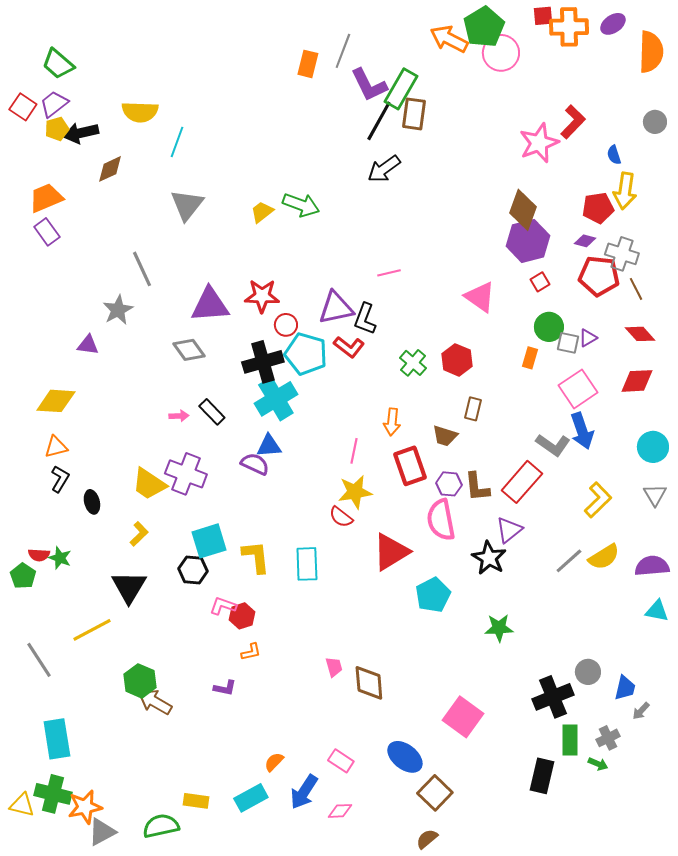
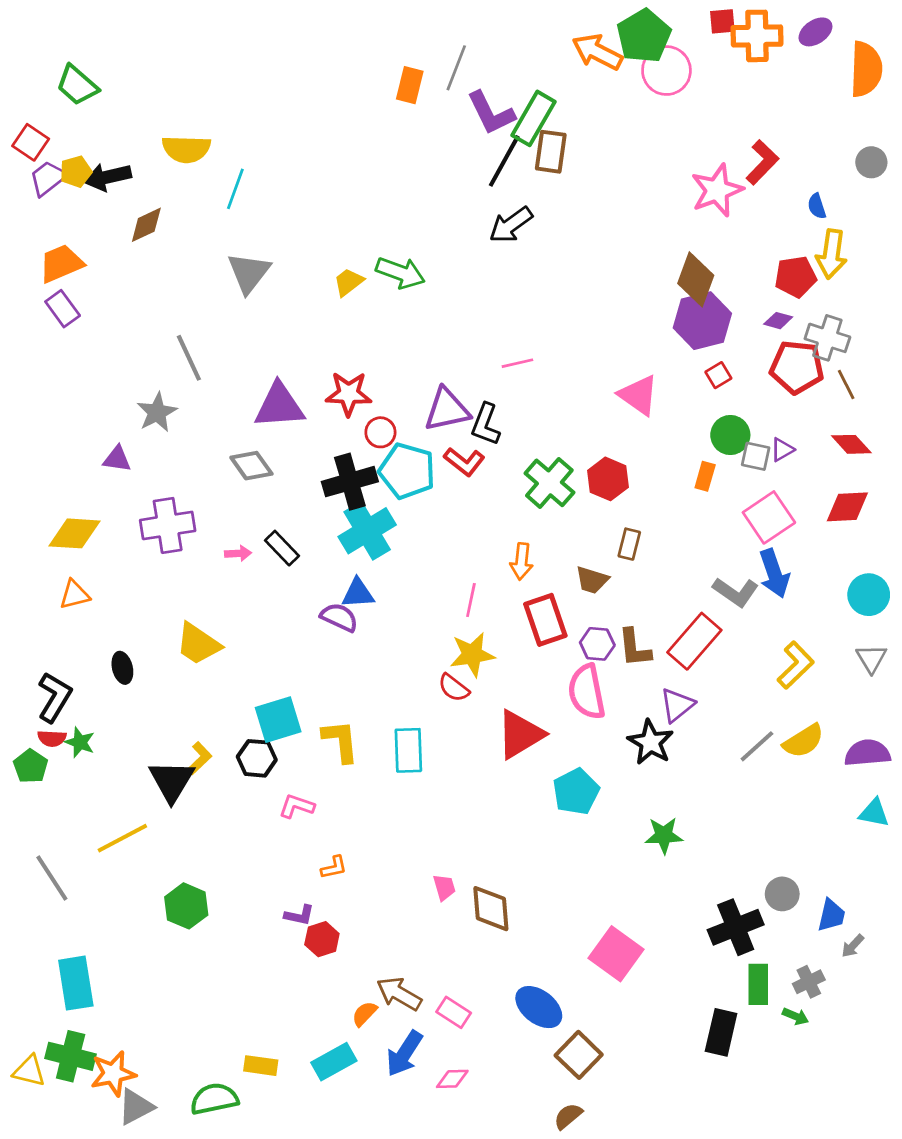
purple trapezoid: (54, 104) -> (48, 178), moved
green cross: (413, 363) -> (549, 483), size x1.4
purple cross: (186, 474) -> (168, 525), moved, turned -30
black L-shape: (60, 479) -> (55, 697), moved, size x1.4
yellow L-shape: (139, 534) -> (200, 758), moved
red hexagon: (242, 616) -> (322, 939), moved
brown arrow: (155, 702) -> (399, 994), moved

